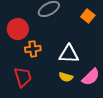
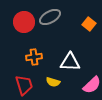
red circle: (18, 29) -> (24, 22), moved
yellow semicircle: (66, 77) -> (53, 82), moved

